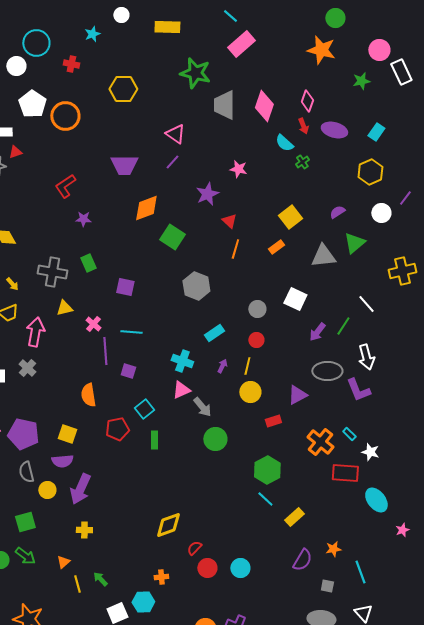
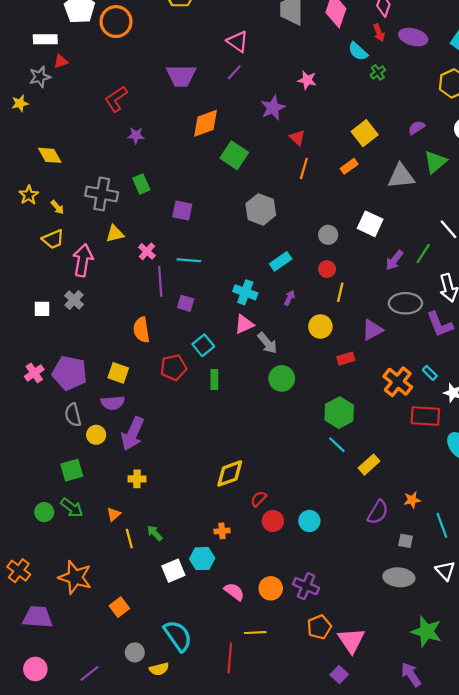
yellow line: (247, 366) -> (340, 292), moved

